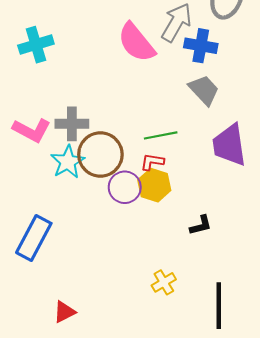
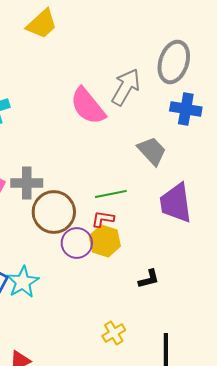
blue cross: (201, 46) -> (186, 109), moved
cyan star: (68, 162) -> (23, 282), moved

